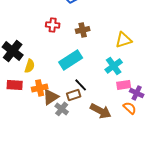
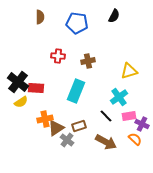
cyan rectangle: (71, 60) -> (76, 91), turned -35
yellow semicircle: (30, 66) -> (21, 102), moved, turned 40
red rectangle: (15, 85) -> (36, 88), moved
black line: (81, 85) -> (106, 116), moved

